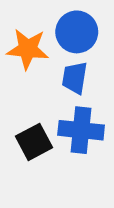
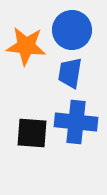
black square: (34, 142) -> (32, 133), turned 32

